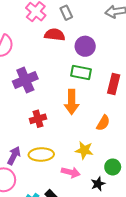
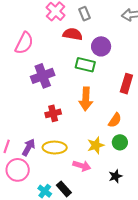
green rectangle: (81, 73) -> (85, 65), moved
yellow star: (84, 150) -> (96, 145), turned -30
green circle: (113, 167) -> (120, 142), moved
black star: (98, 184) -> (115, 176), moved

